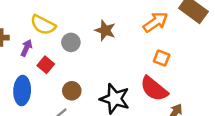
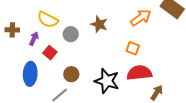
orange square: (162, 58) -> (133, 48), moved
red semicircle: (154, 89) -> (139, 73), turned 135

